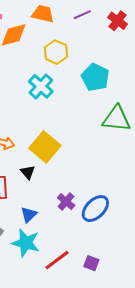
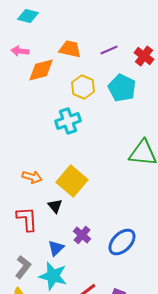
cyan pentagon: (95, 77) -> (122, 88), moved
cyan cross: (41, 86) -> (68, 121), turned 30
purple cross: (66, 201) -> (82, 235), moved

